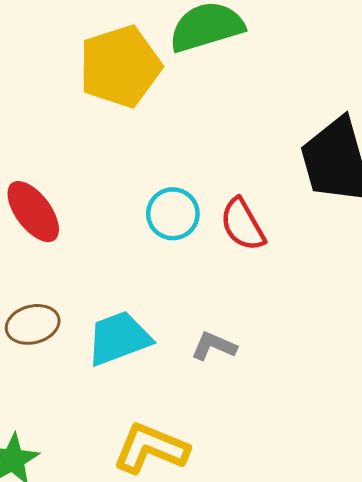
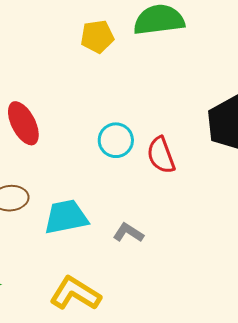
yellow pentagon: (120, 66) -> (97, 37), size x0.6

